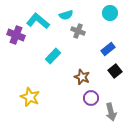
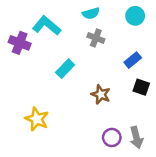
cyan semicircle: (66, 15) -> (91, 13), moved
black square: (115, 71) -> (141, 87), turned -32
purple circle: (91, 98) -> (112, 137), moved

